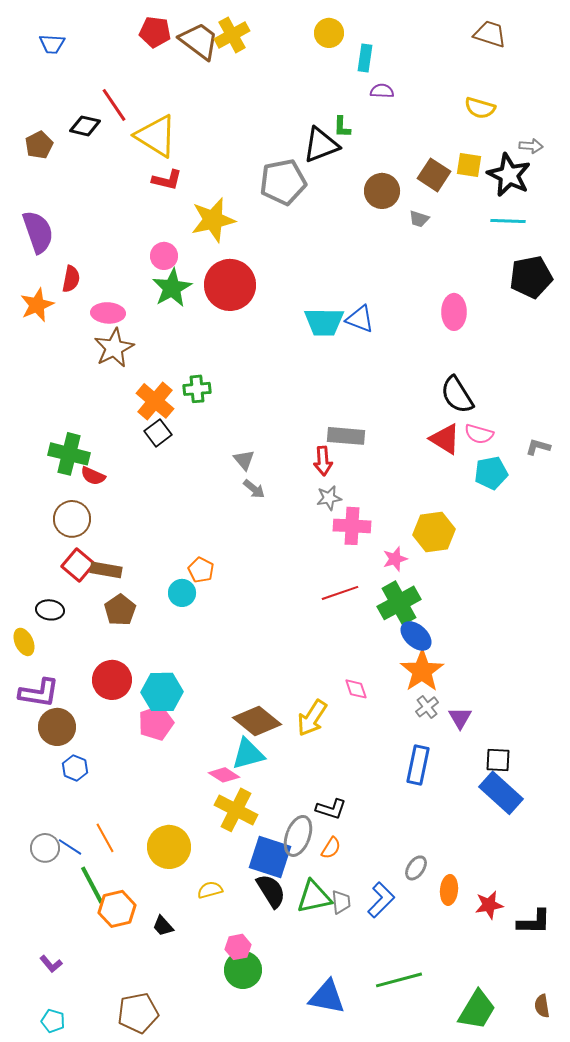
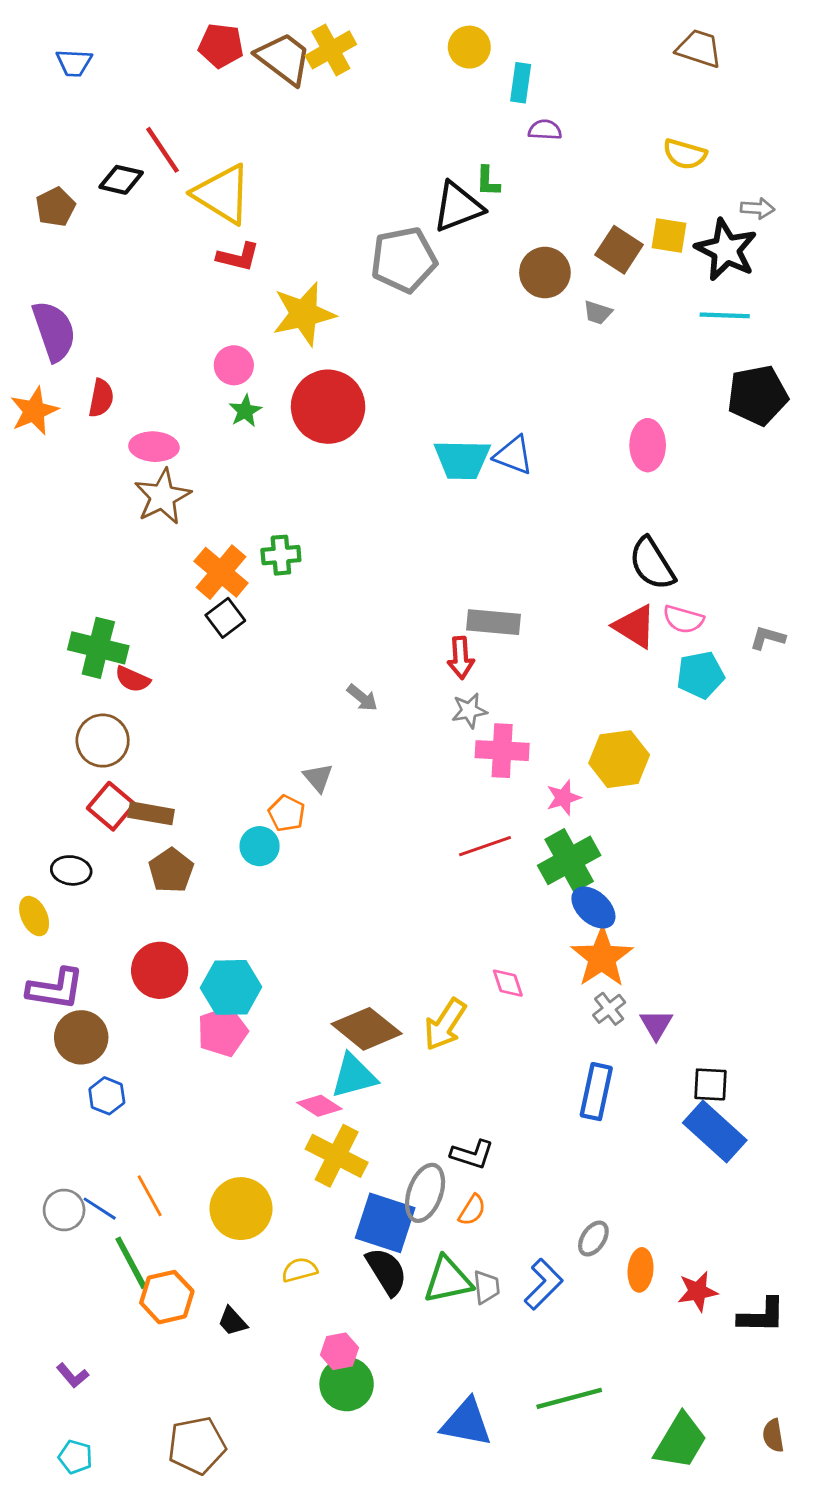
green star: (172, 288) -> (245, 411), size x0.6
orange star: (37, 305) -> (34, 411), moved
gray triangle: (244, 460) -> (318, 778), moved

